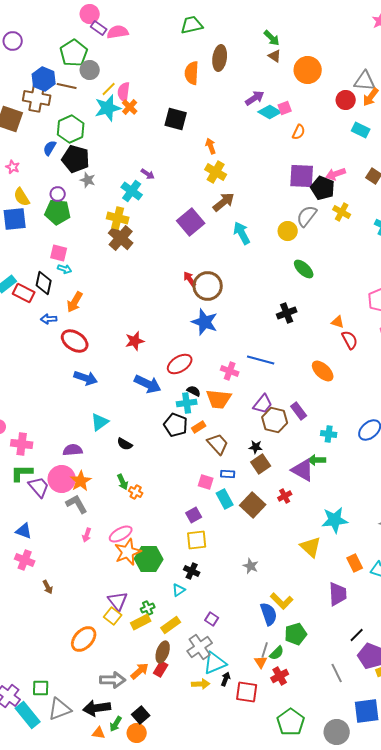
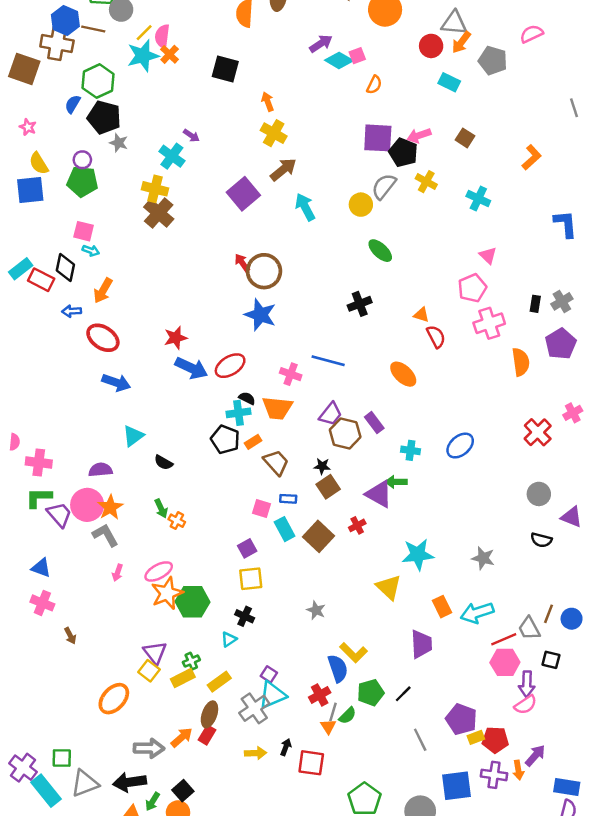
blue arrow: (148, 384) -> (191, 368), moved
black line: (357, 635) -> (403, 694), moved
cyan triangle: (215, 663) -> (272, 695), moved
red cross: (280, 676) -> (320, 695), moved

